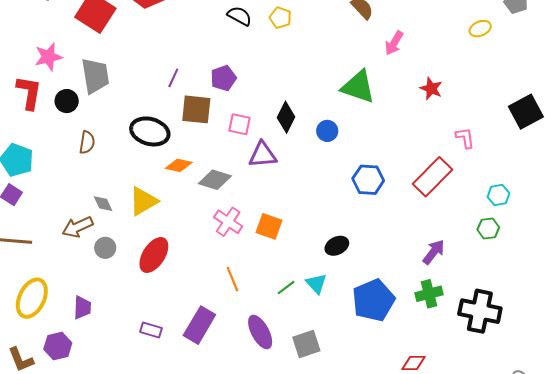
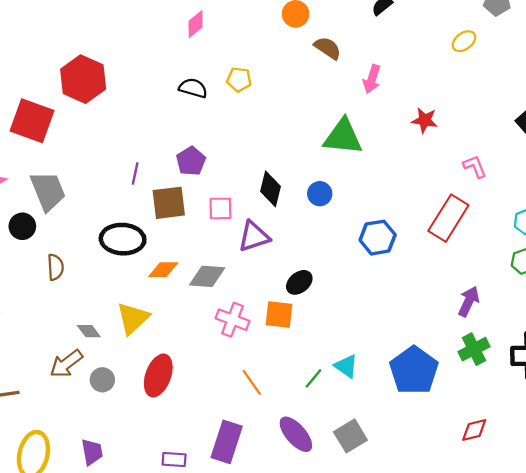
black ellipse: (337, 246) -> (299, 282), moved

